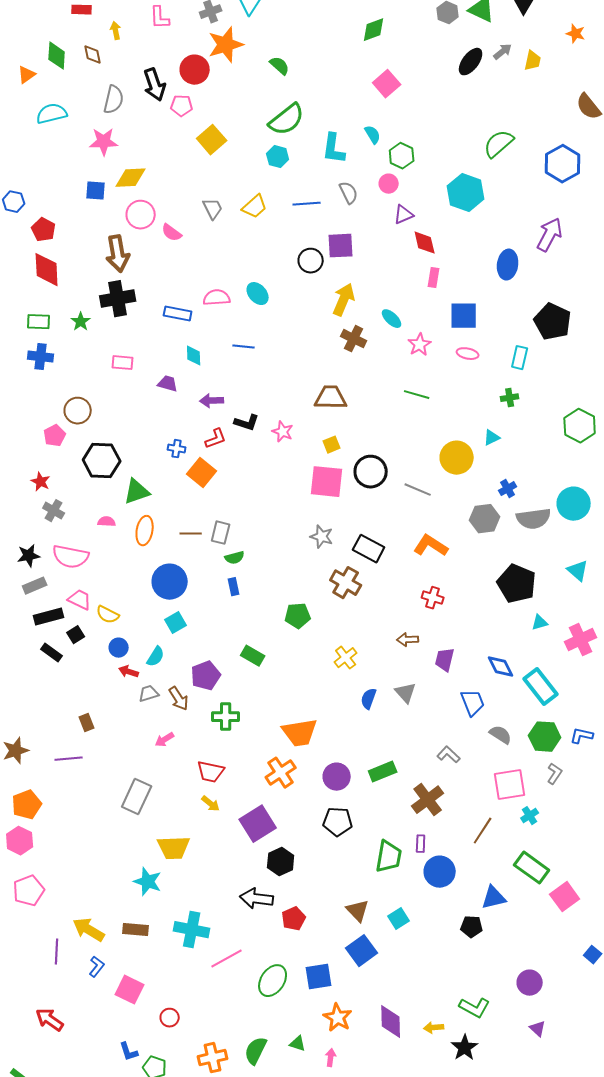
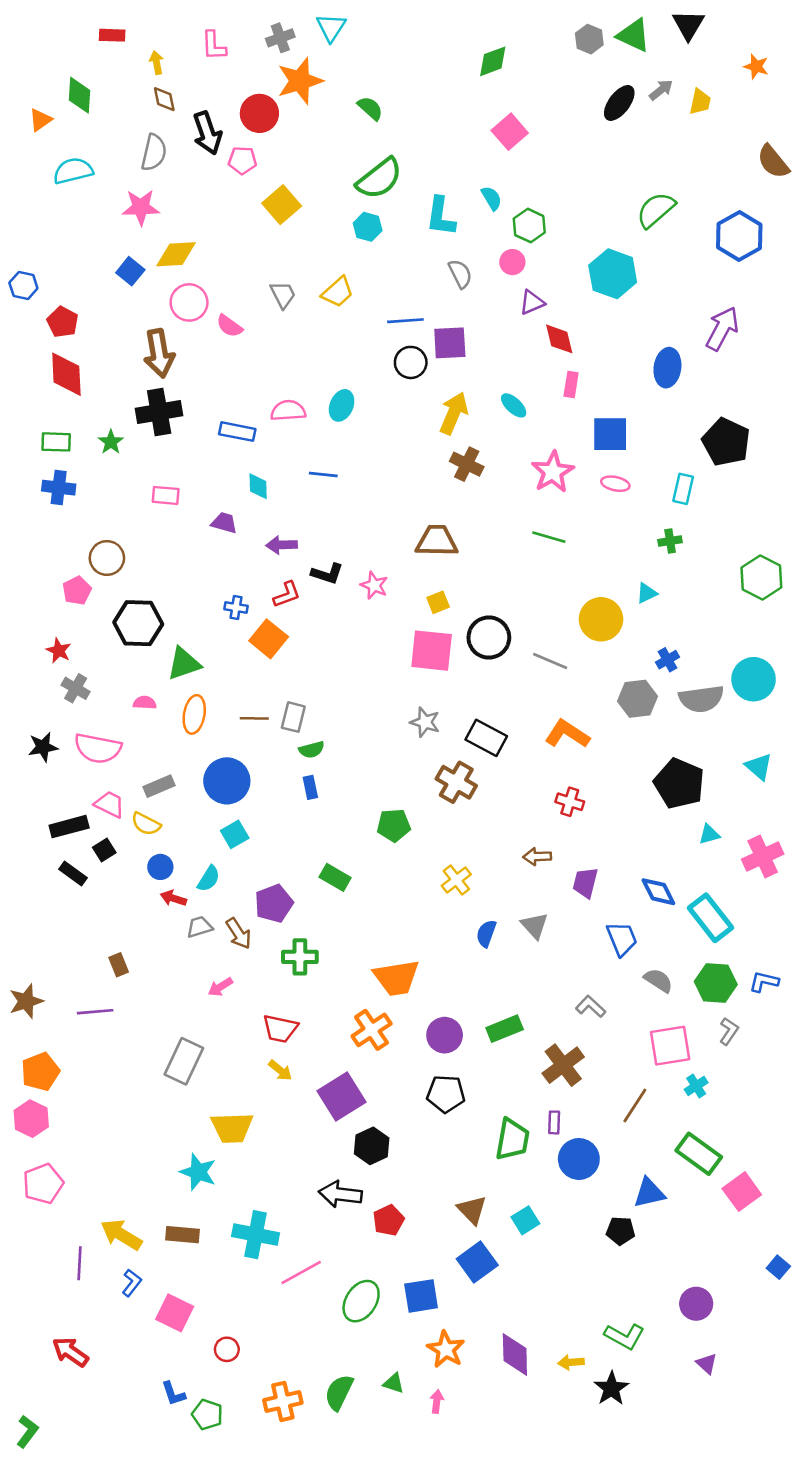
brown diamond: (93, 55) -> (164, 99), moved
blue square: (96, 191) -> (130, 271), turned 35
blue line: (307, 204) -> (405, 321), moved
cyan ellipse: (258, 294) -> (342, 405), turned 65
cyan ellipse: (392, 319) -> (514, 405), moved
pink star: (420, 345) -> (553, 472), size x1.4
gray rectangle: (35, 586) -> (159, 786), moved

